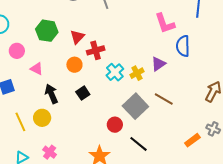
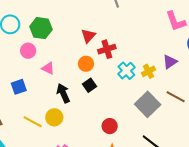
green hexagon: (47, 31) -> (41, 28), moved
black square: (83, 93) -> (89, 85), moved
yellow line: (20, 122) -> (33, 122), turned -36
red circle: (115, 125) -> (110, 126), moved

